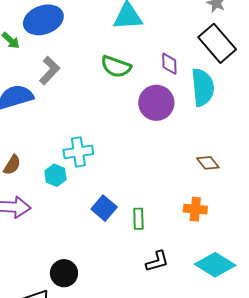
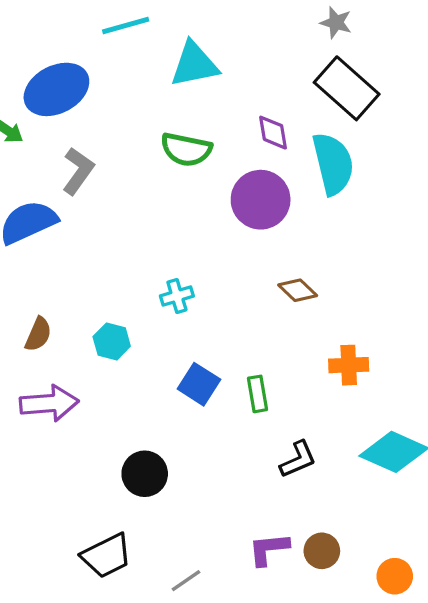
cyan cross: (78, 152) -> (177, 296), moved, size x0.7
brown diamond: (208, 163) -> (298, 290), moved
black circle: (64, 273) -> (145, 474), moved

